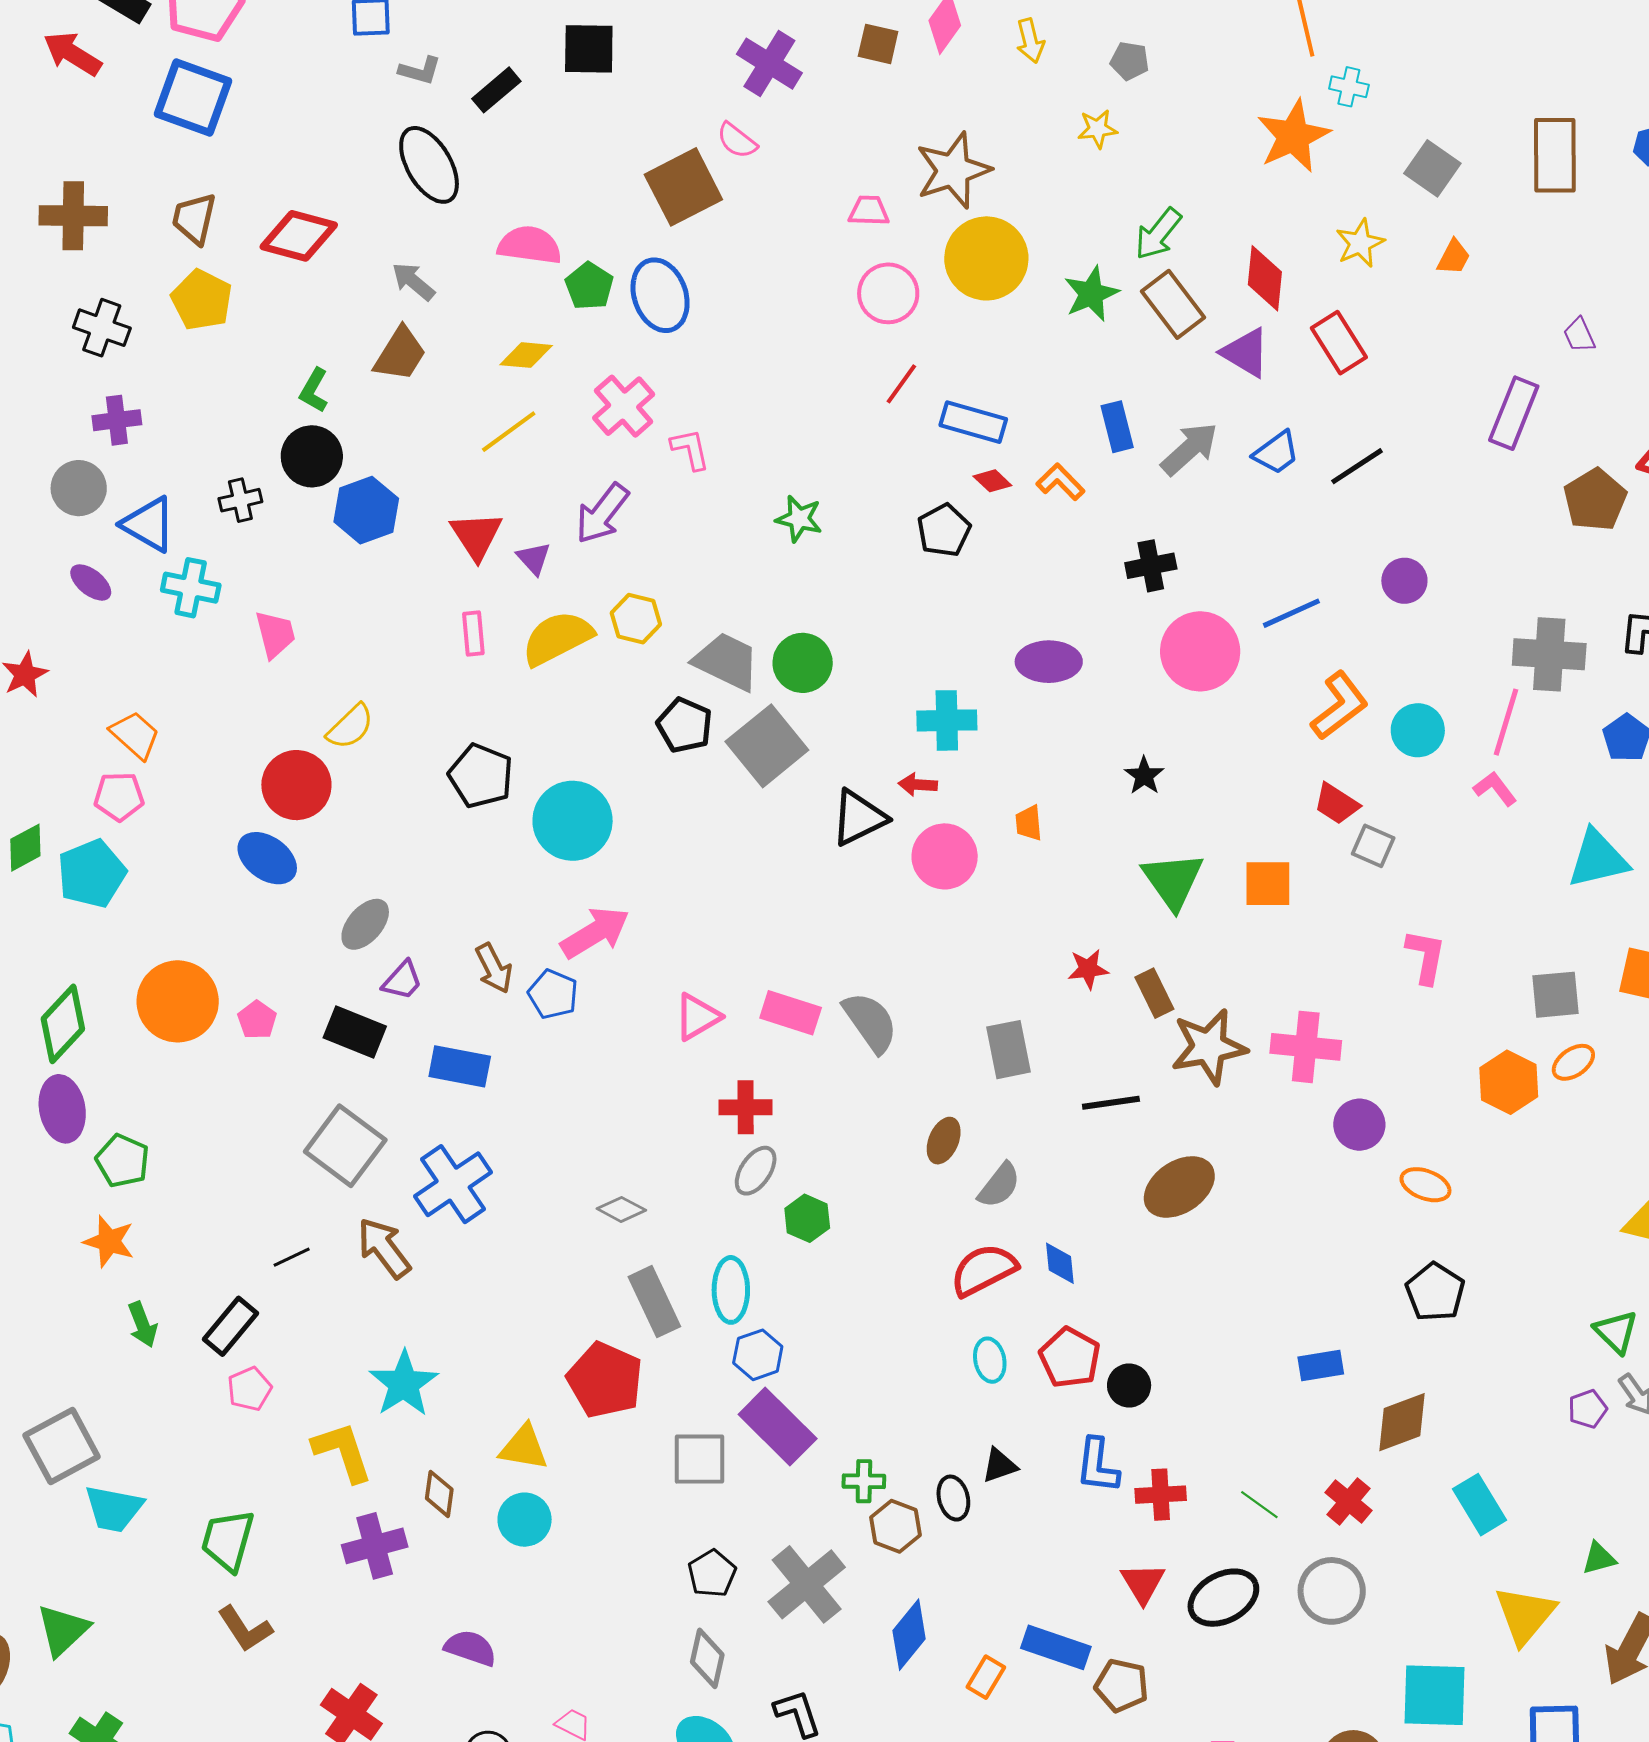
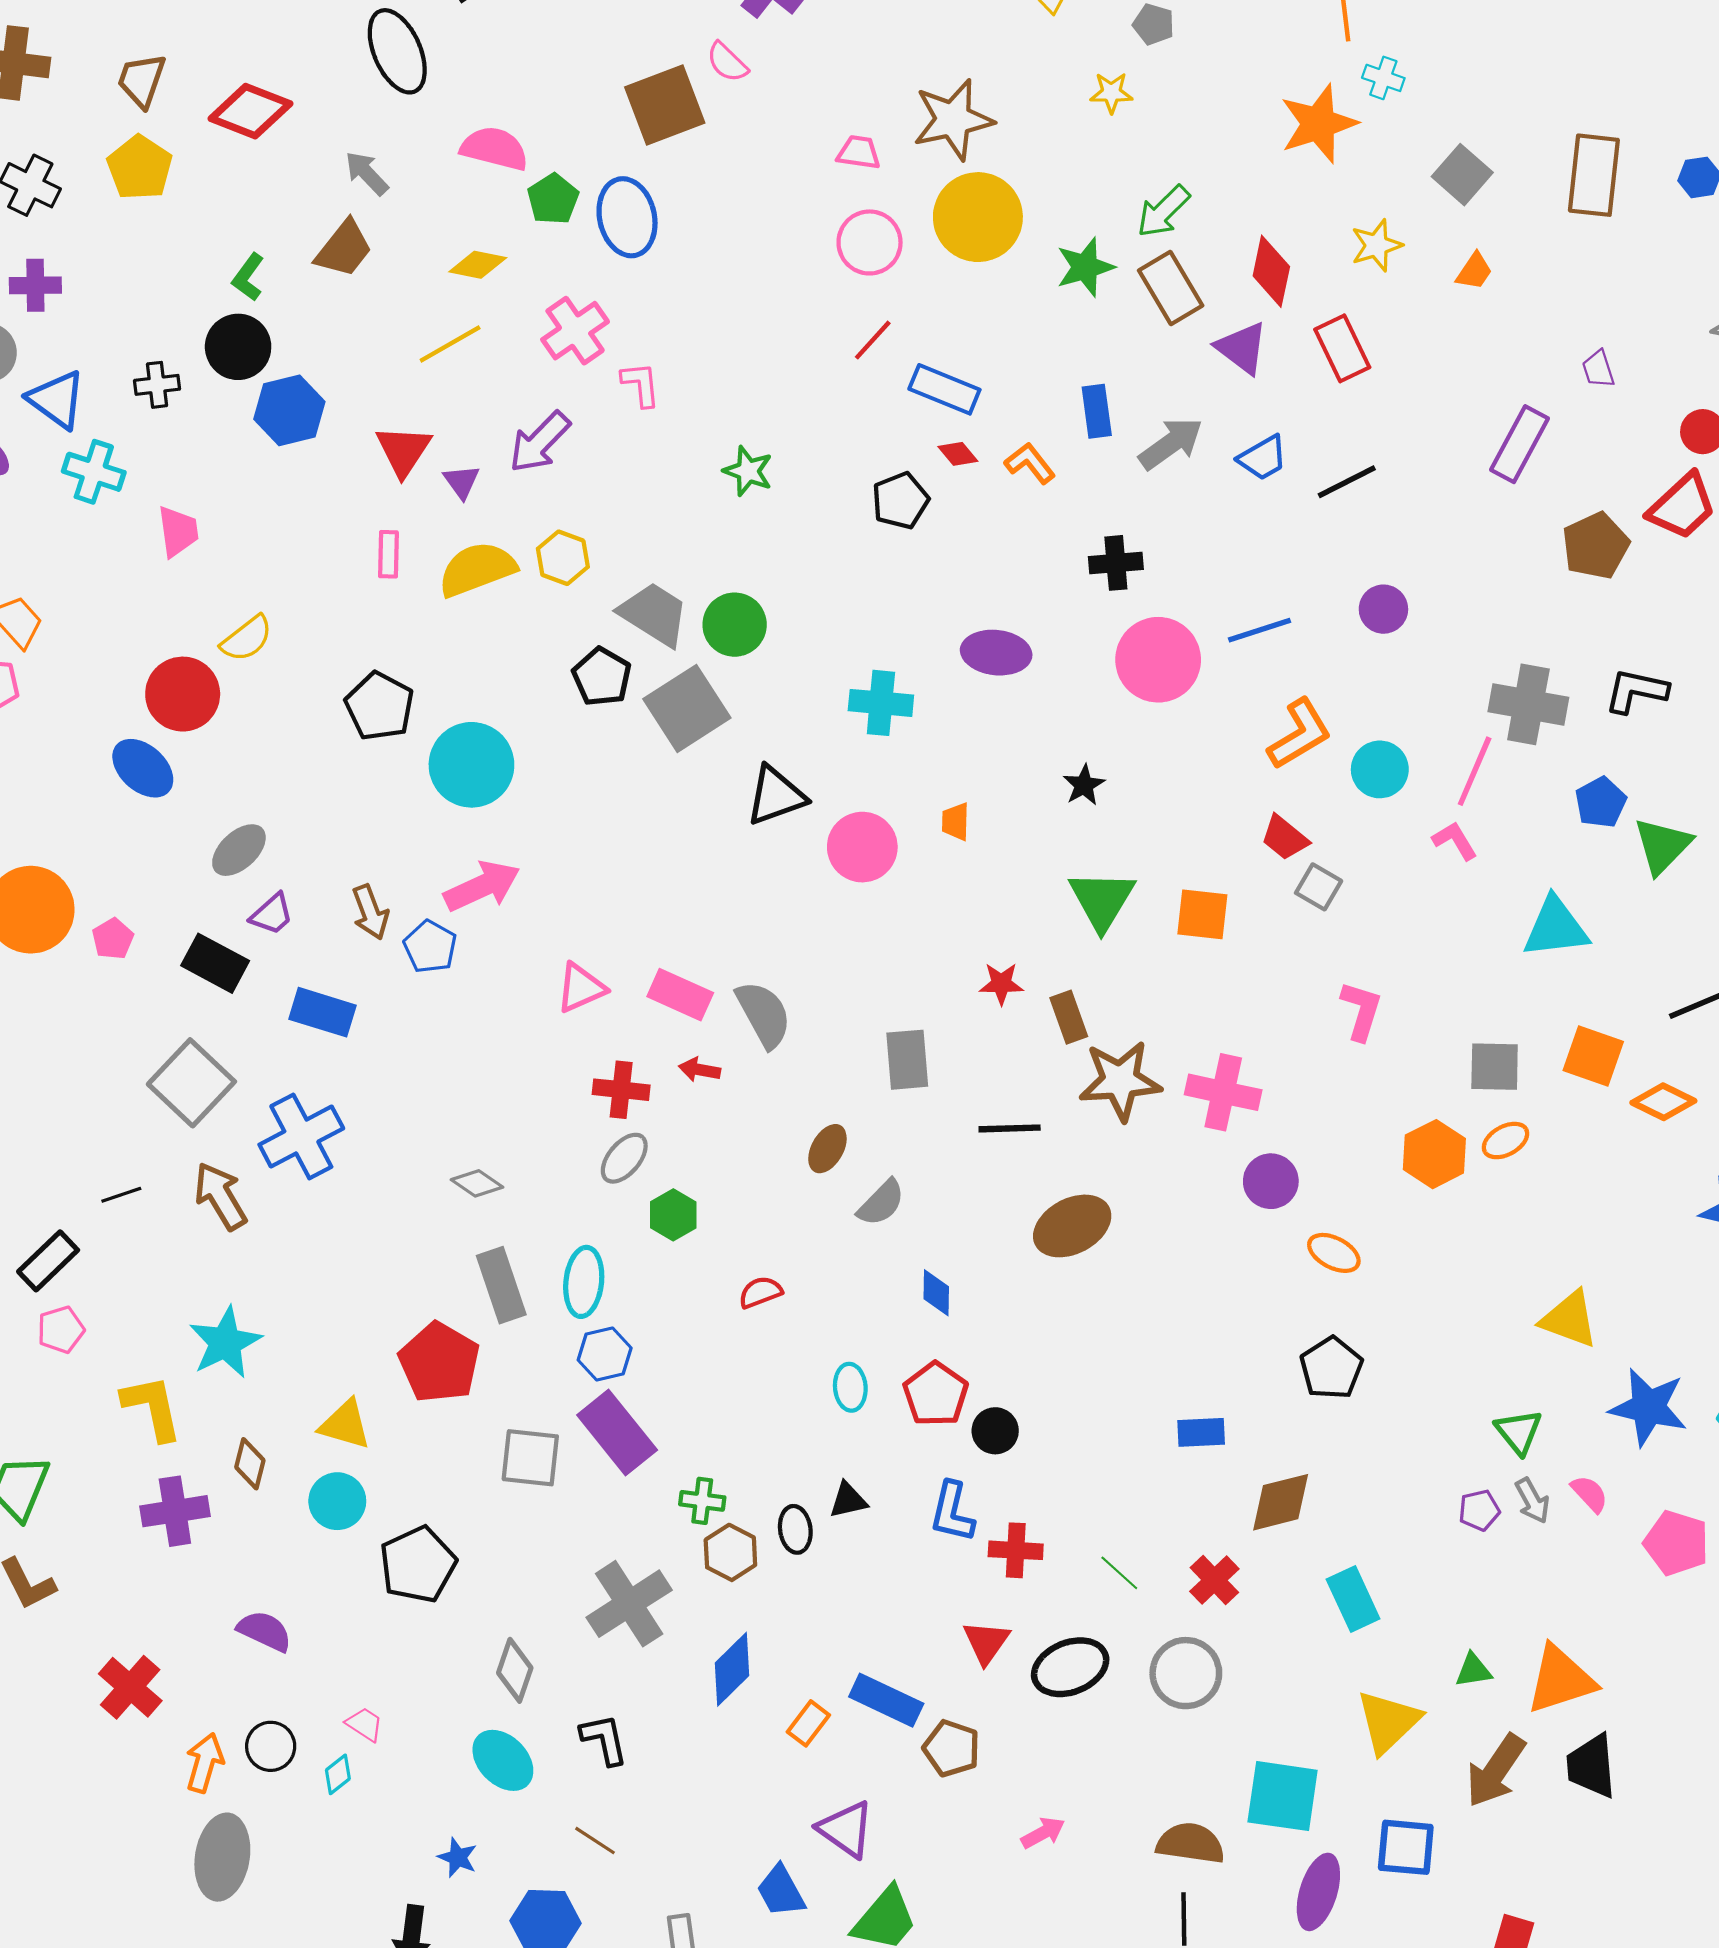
red arrow: (918, 785) -> (700, 1070), moved
red semicircle: (984, 1270) -> (760, 1292), moved, size x0.6
black pentagon: (712, 1573) -> (418, 1565), moved, size x1.5

